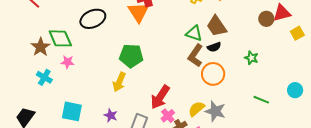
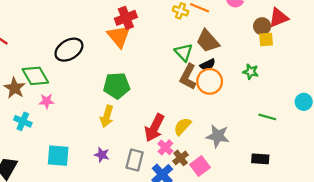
green triangle: (194, 33) -> (184, 52), turned 36
yellow square: (297, 33) -> (266, 40), moved, turned 32
orange circle: (213, 74) -> (210, 81), moved
yellow semicircle: (196, 109) -> (182, 126), moved

